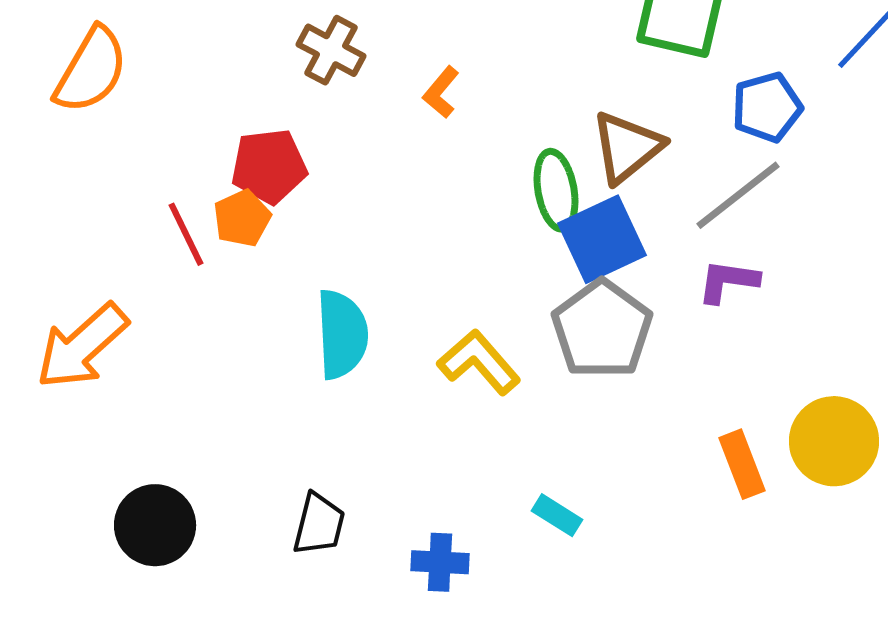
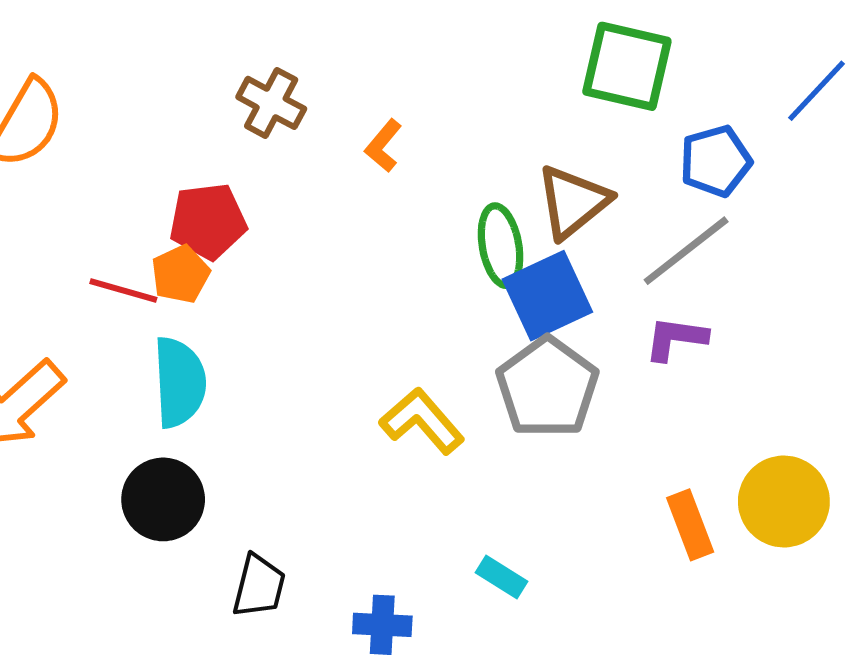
red line: (186, 234) -> (123, 290), turned -48
cyan semicircle: (342, 334) -> (179, 382), moved
black circle: (155, 525) -> (163, 499), moved

